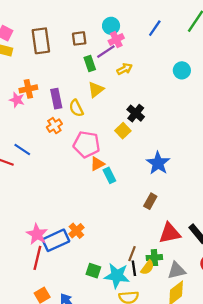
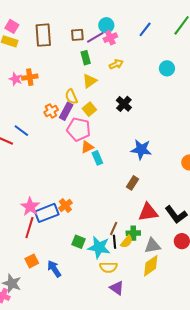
purple line: (106, 52) -> (95, 37), moved
purple rectangle: (56, 99) -> (66, 111), moved, turned 36
pink star: (17, 100) -> (16, 79), moved
yellow square: (123, 131) -> (89, 109), moved
blue star: (158, 163) -> (141, 150), turned -30

